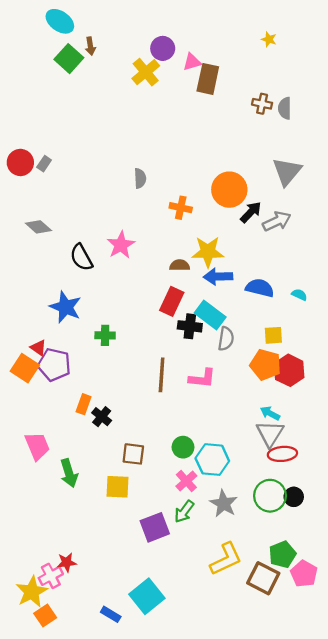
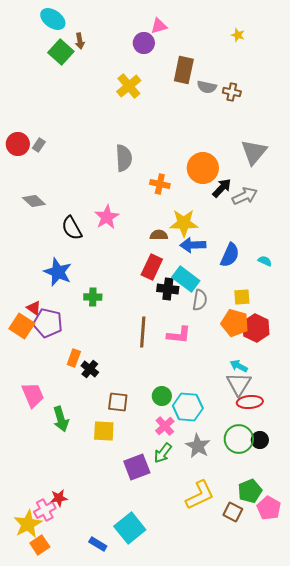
pink triangle: (192, 62) -> (159, 26), moved
yellow cross: (146, 72) -> (129, 86), moved
gray semicircle: (285, 108) -> (207, 87), moved, turned -78
gray semicircle: (140, 178) -> (124, 158), size x1.5
blue semicircle: (260, 288) -> (230, 255), turned 100
brown square: (263, 578) -> (233, 512), size x0.7

